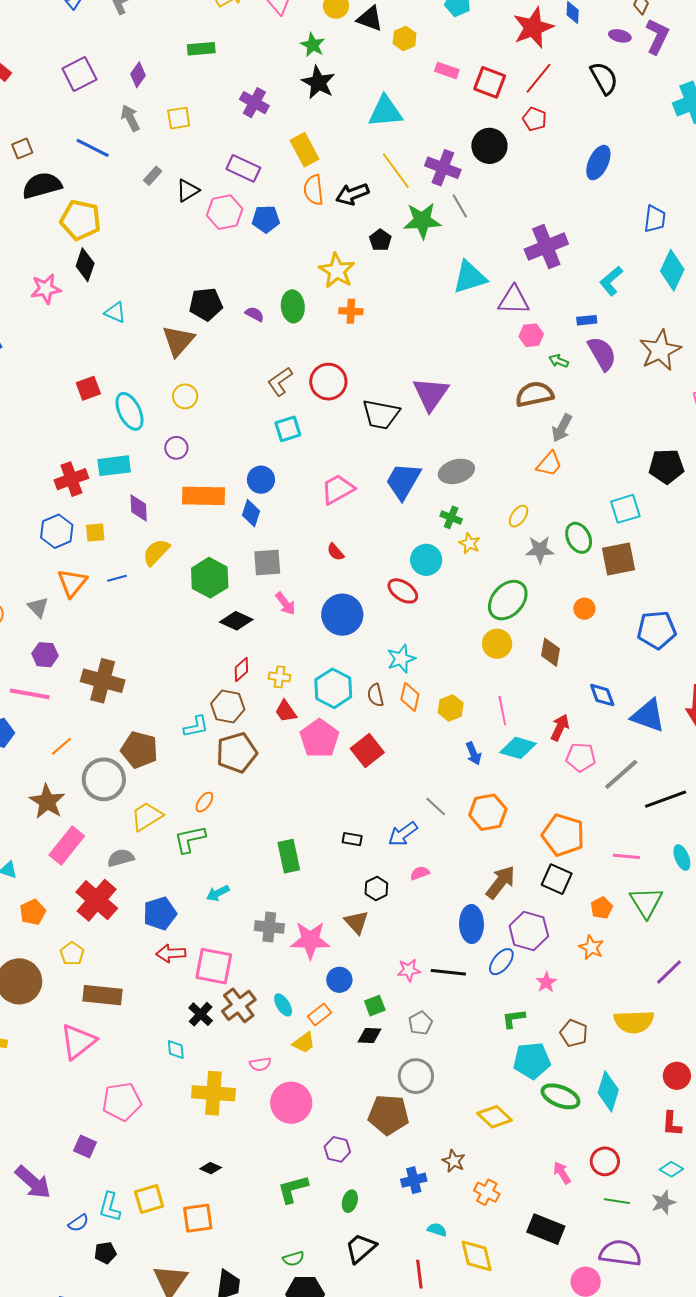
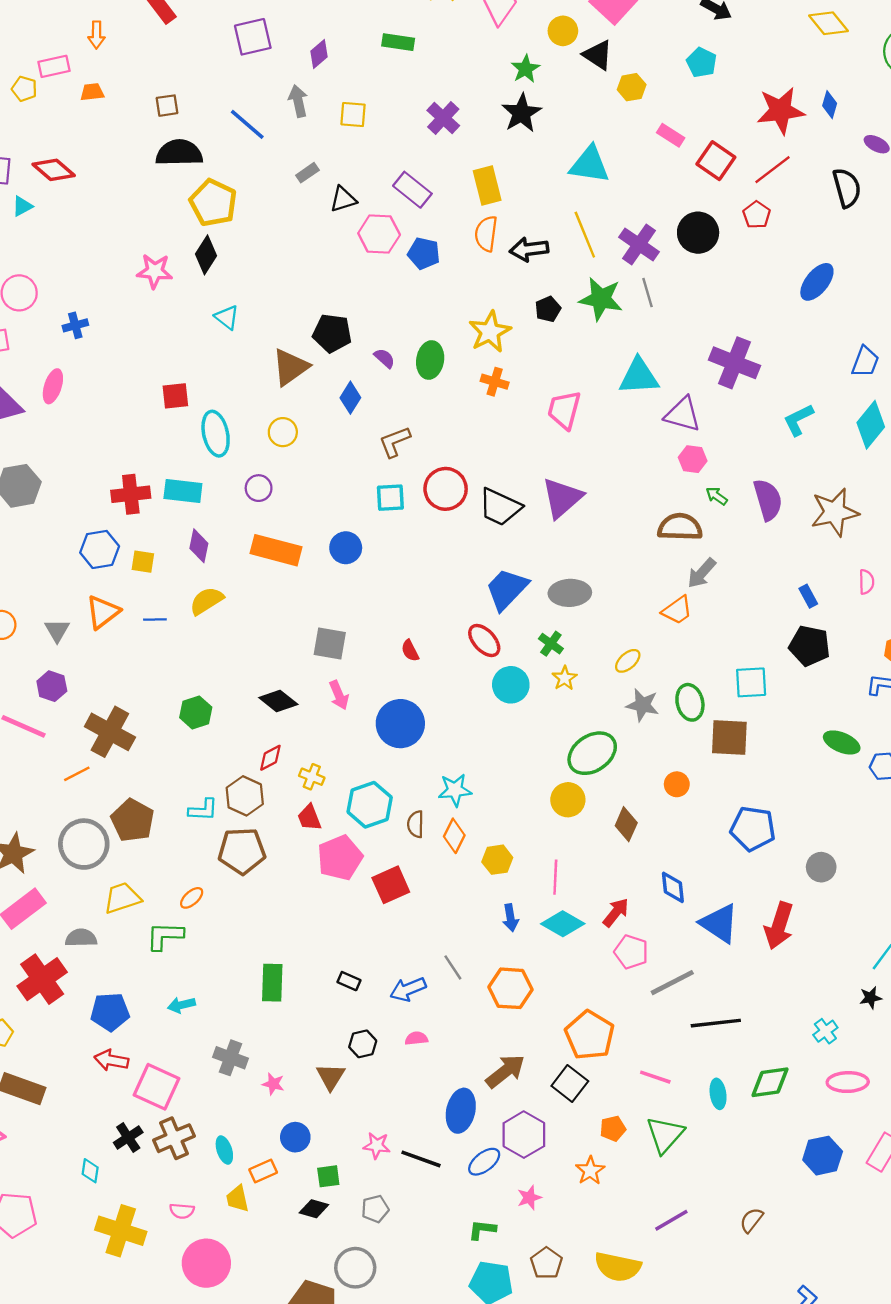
purple cross: (546, 247) -> (735, 363), turned 30
blue rectangle: (587, 320) -> (808, 596), moved, turned 54
red circle: (328, 382) -> (446, 489), moved
pink trapezoid: (338, 489) -> (564, 410), moved, turned -60
blue diamond: (251, 513) -> (350, 398), moved
green hexagon: (210, 578) -> (196, 712), moved, size x0.7
red ellipse: (403, 591) -> (484, 640), moved
orange line: (61, 746) -> (77, 774), moved
pink star: (310, 940) -> (273, 1084), size x0.5
yellow trapezoid: (304, 1043) -> (237, 1199), turned 100

